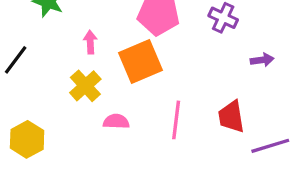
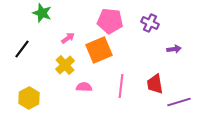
pink arrow: (90, 42) -> (68, 38), turned 56

